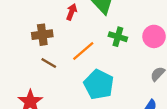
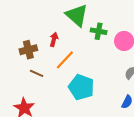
red arrow: (72, 12) -> (54, 39), moved
green cross: (118, 37) -> (99, 31), moved

